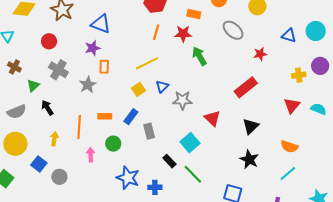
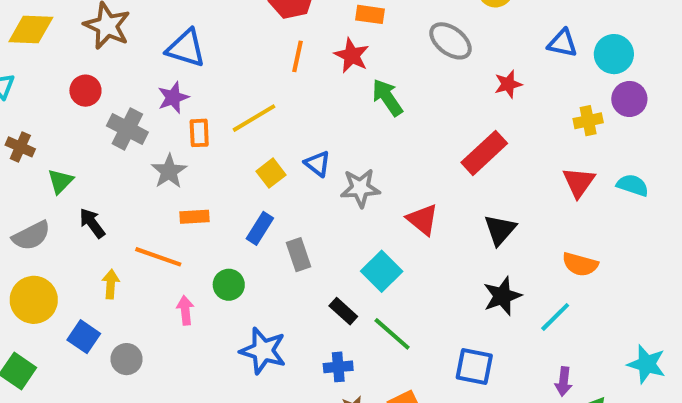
cyan circle: (316, 31) -> (614, 54), moved
red star: (183, 34) -> (352, 55), turned 30
yellow line: (147, 63) -> (254, 118), moved
gray cross: (58, 70) -> (127, 129), moved
blue triangle: (162, 86) -> (318, 164), turned -32
orange rectangle: (105, 116) -> (195, 217), moved
orange line: (79, 127) -> (158, 257), turned -70
black star: (249, 159) -> (502, 296), turned 30
cyan line: (288, 174) -> (555, 317), moved
blue cross: (155, 187) -> (338, 367), moved

